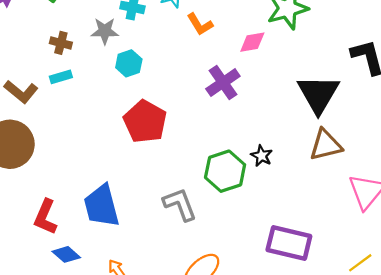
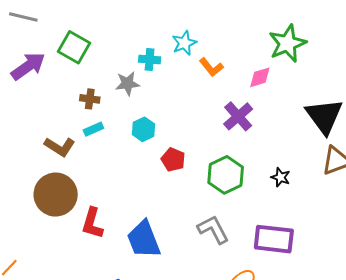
cyan hexagon: (129, 63) -> (143, 129), moved
red pentagon: (145, 122) -> (173, 160), size x0.6
green hexagon: (225, 171) -> (226, 175), moved
red L-shape: (45, 217) -> (92, 223), moved
purple rectangle: (289, 243) -> (274, 239), moved

